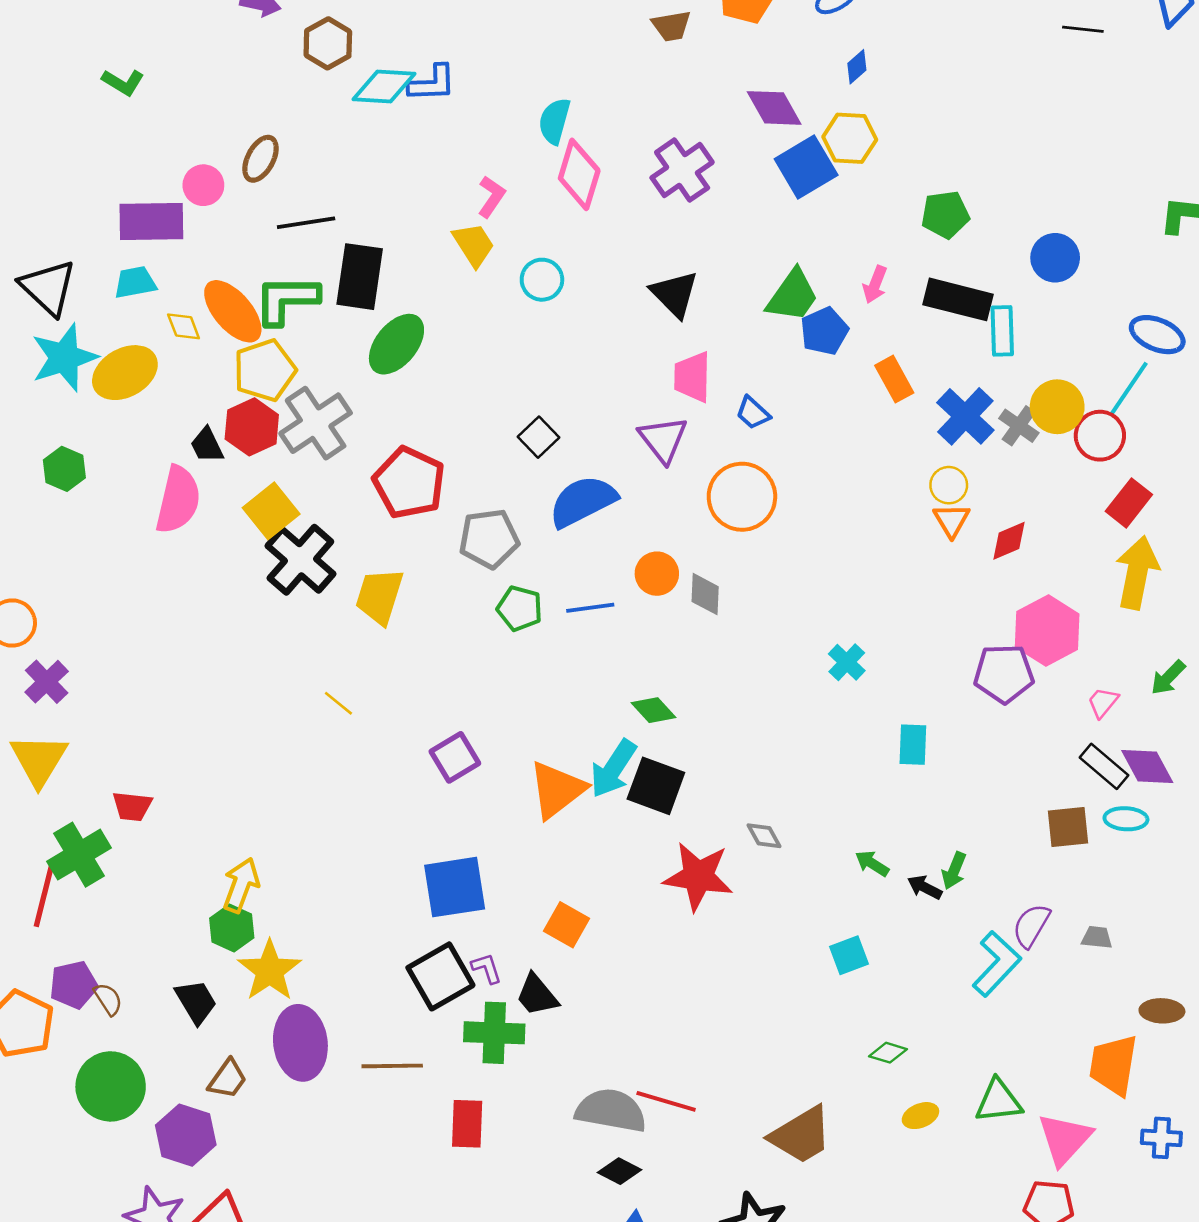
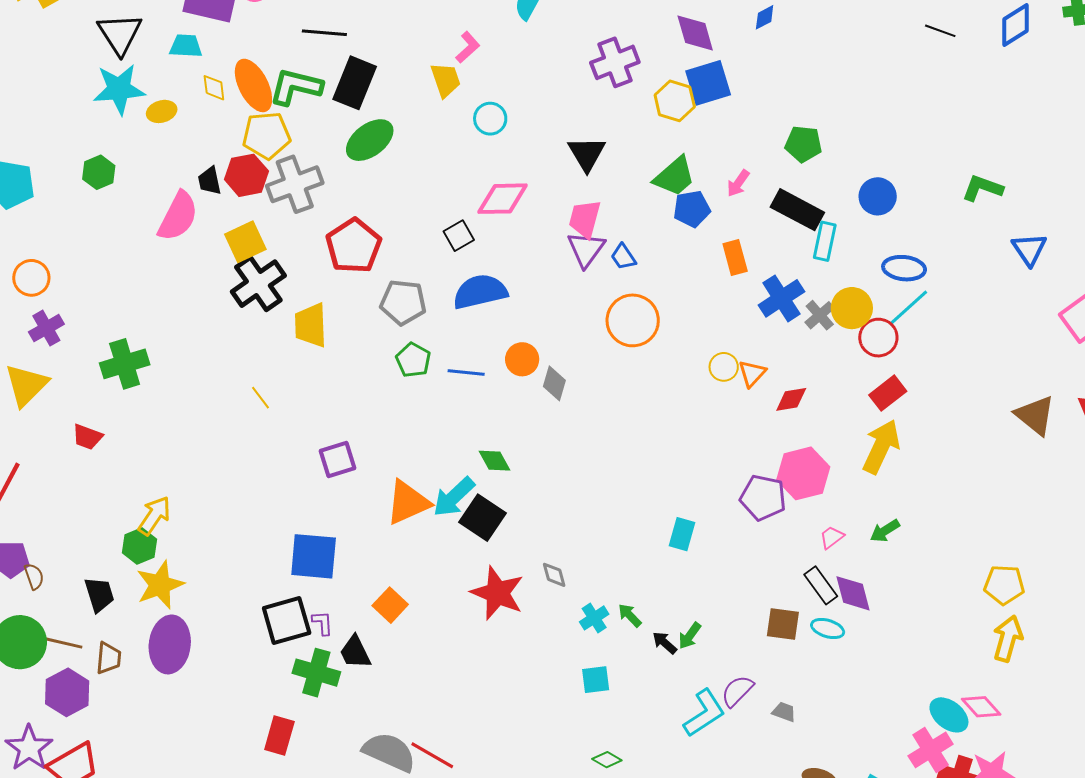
yellow hexagon: (850, 138) -> (675, 101), moved
pink diamond: (579, 174) -> (503, 199), moved, turned 58
blue ellipse: (1157, 335) -> (904, 268), moved, turned -30
yellow ellipse: (125, 373) -> (162, 111), size x0.6
purple triangle: (663, 439) -> (586, 249), moved
yellow circle: (949, 485) -> (724, 367), moved
orange circle: (742, 497) -> (633, 320), moved
yellow trapezoid: (379, 596) -> (311, 325), turned -33
cyan cross: (847, 662) -> (594, 618), moved
green cross: (79, 855) -> (125, 364), moved
brown line: (392, 1066) -> (59, 642), moved
brown trapezoid: (228, 1079) -> (109, 658), turned -44

